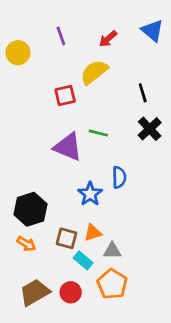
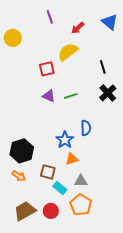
purple line: (61, 36) -> (50, 17), moved
green line: (98, 133) -> (71, 96), turned -32
purple triangle: (68, 147) -> (49, 96), moved, size x0.6
orange triangle: (93, 233) -> (72, 159), moved

